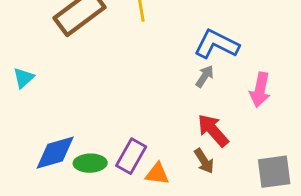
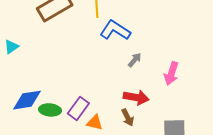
blue L-shape: (217, 44) -> (115, 30), moved
red arrow: (213, 130) -> (136, 97), turned 135

